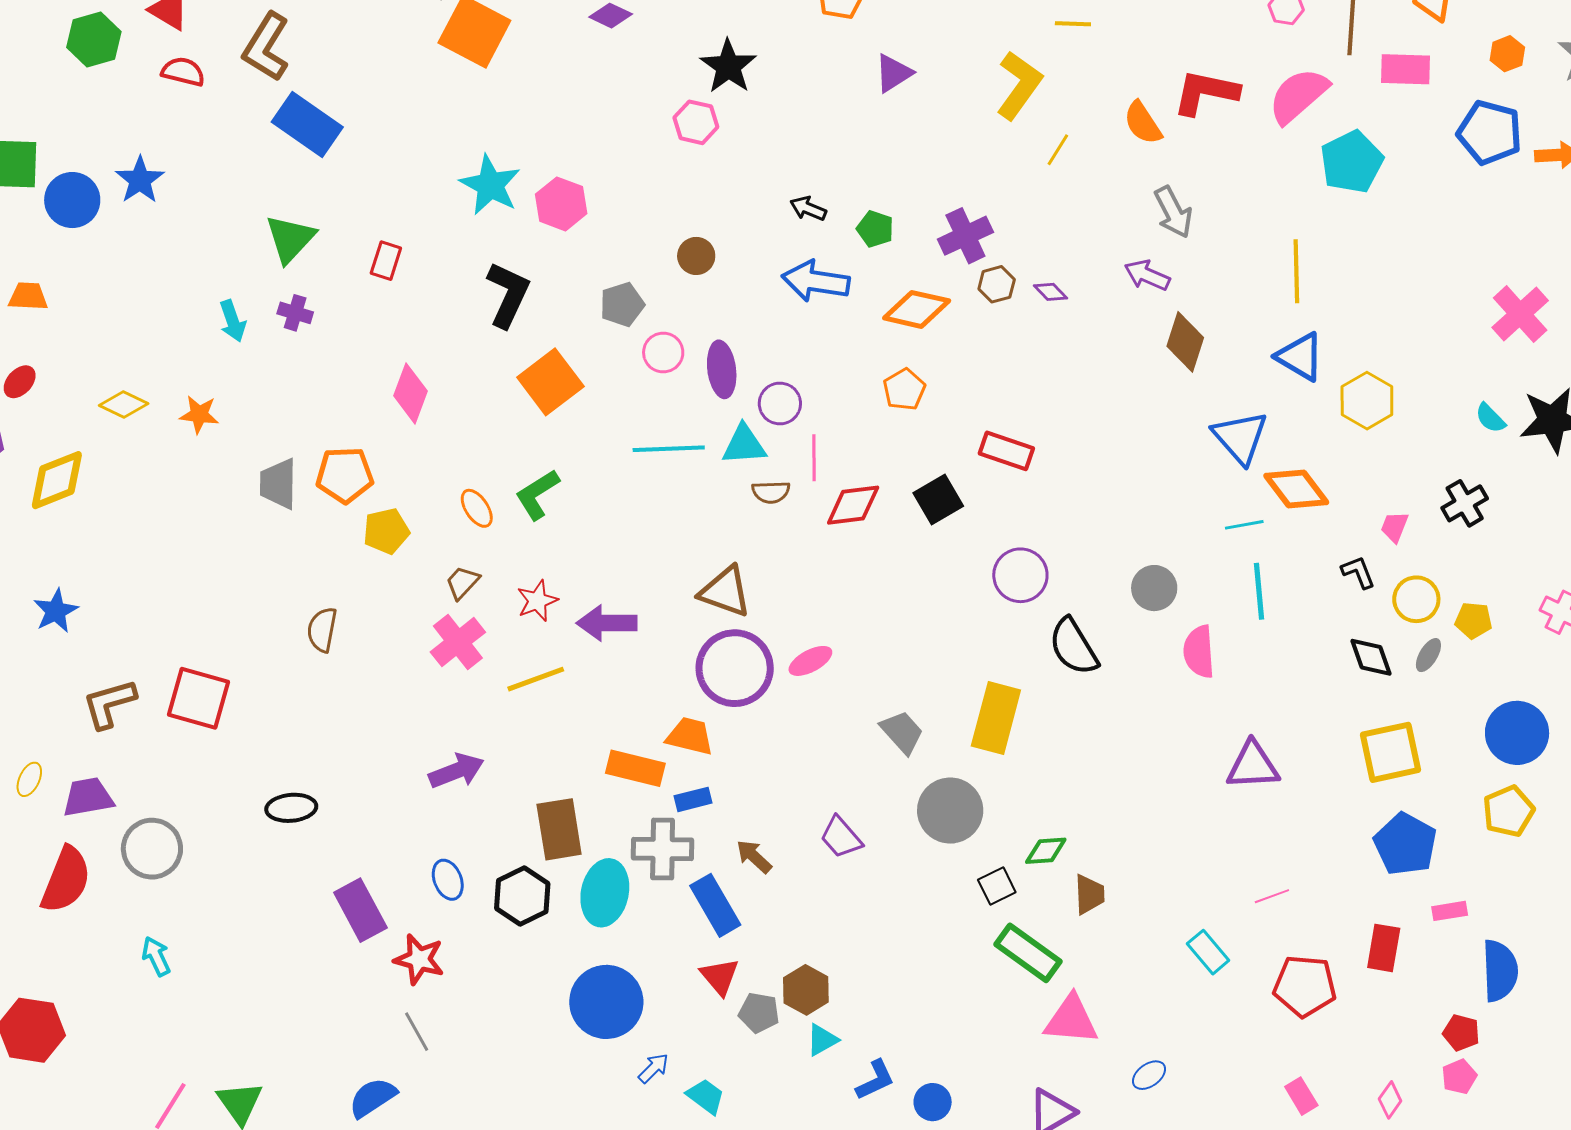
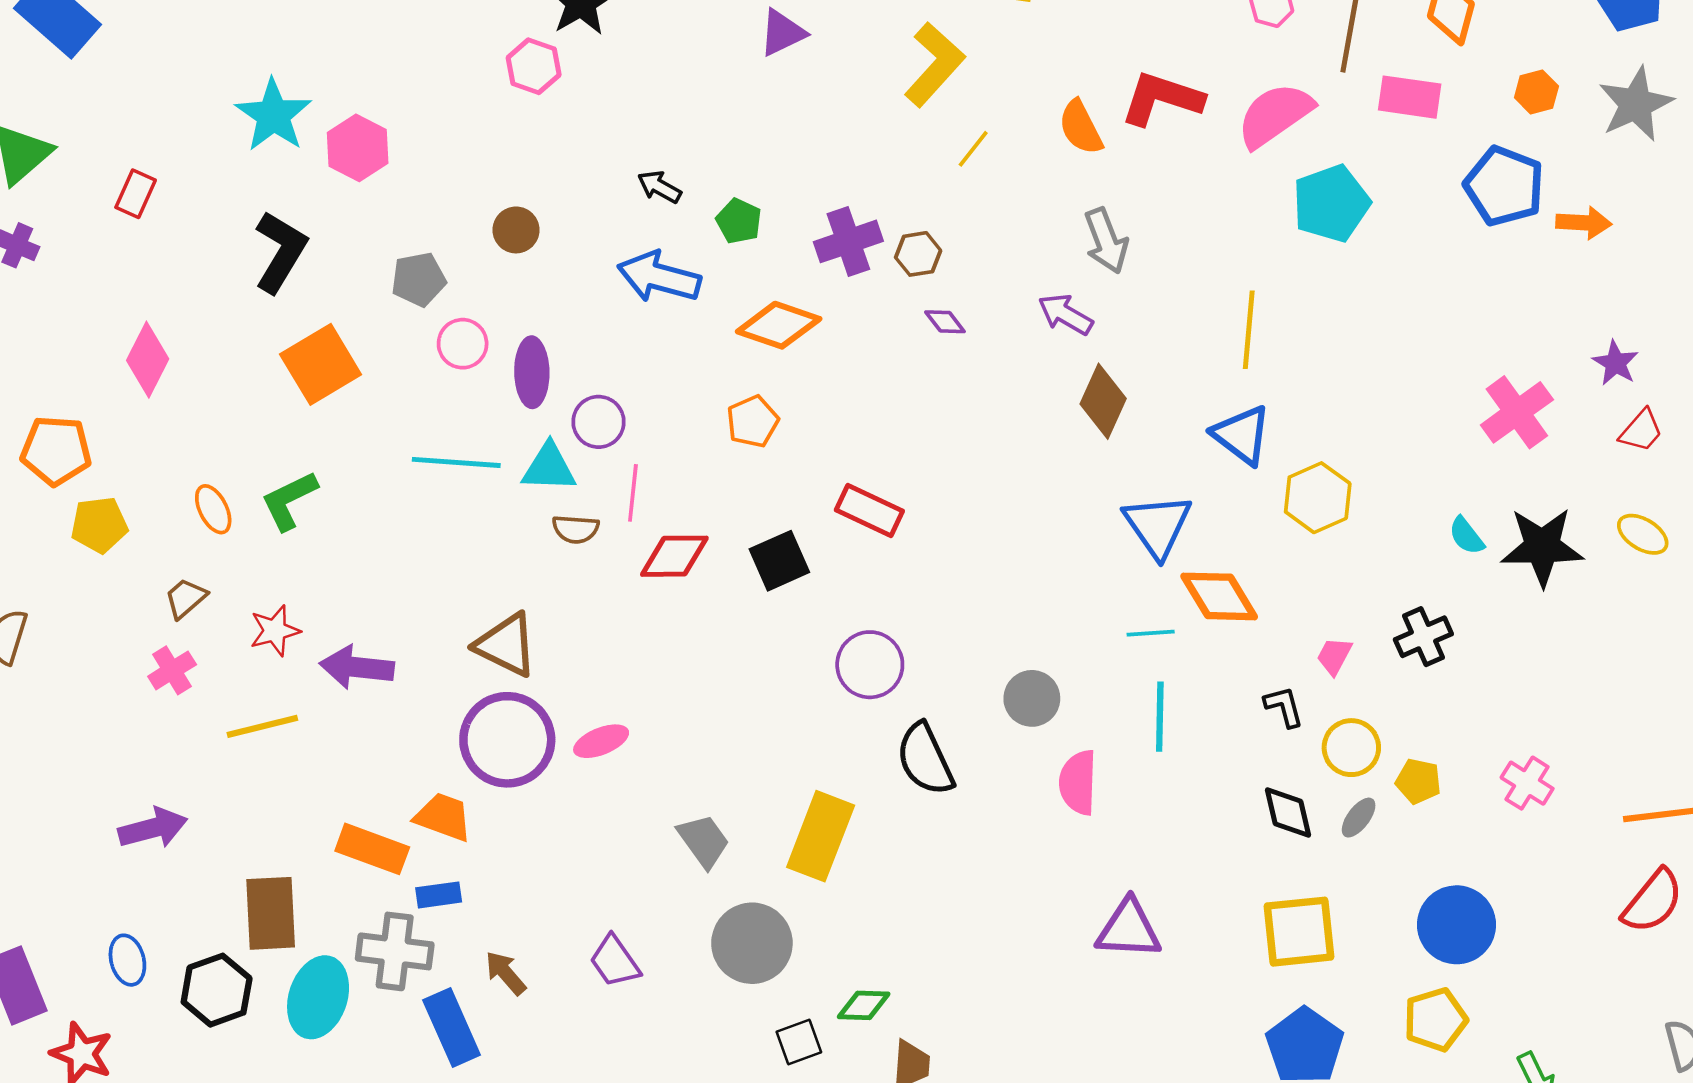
brown hexagon: (997, 284) -> (918, 254), moved
pink cross: (458, 642) -> (172, 670), size x0.7

